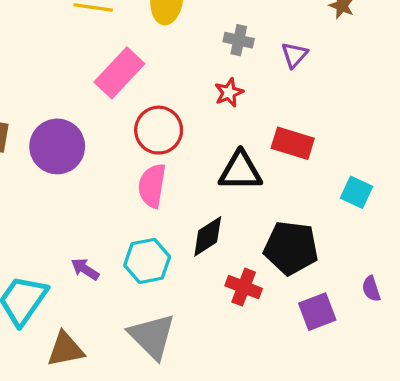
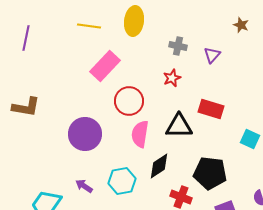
purple circle: (57, 146) -> (85, 134), moved
pink semicircle: (152, 186) -> (140, 134), moved

